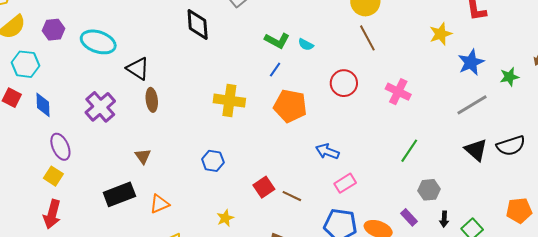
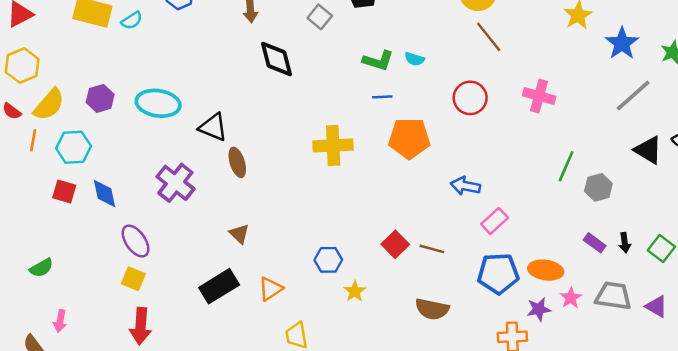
blue line: (275, 70) -> (382, 97), turned 63
blue hexagon: (213, 161) -> (328, 260), moved
gray hexagon: (429, 190) -> (598, 187), moved
purple rectangle: (409, 217) -> (595, 243), moved

